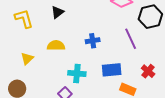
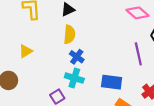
blue cross: (93, 41) -> (77, 57), moved, turned 32
yellow semicircle: (56, 45) -> (69, 34), moved, turned 84

